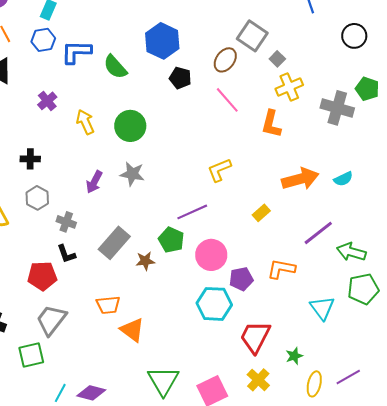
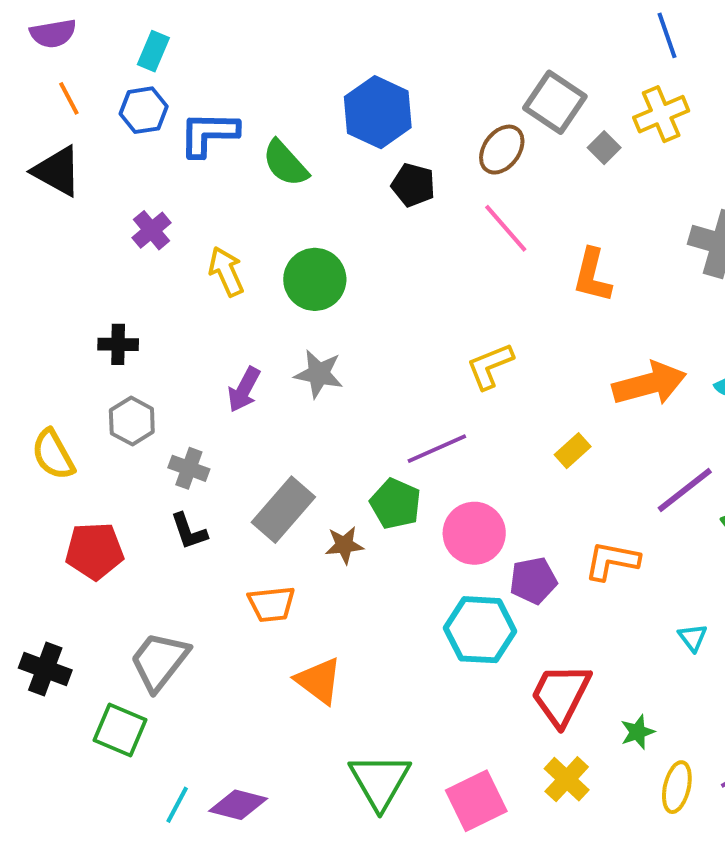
yellow cross: (289, 87) -> (661, 114), moved
red pentagon: (42, 276) -> (94, 551), moved
orange trapezoid: (108, 305) -> (272, 604), moved
cyan triangle: (322, 308) -> (693, 638), size x0.6
green square: (31, 355) -> (120, 730), turned 36

